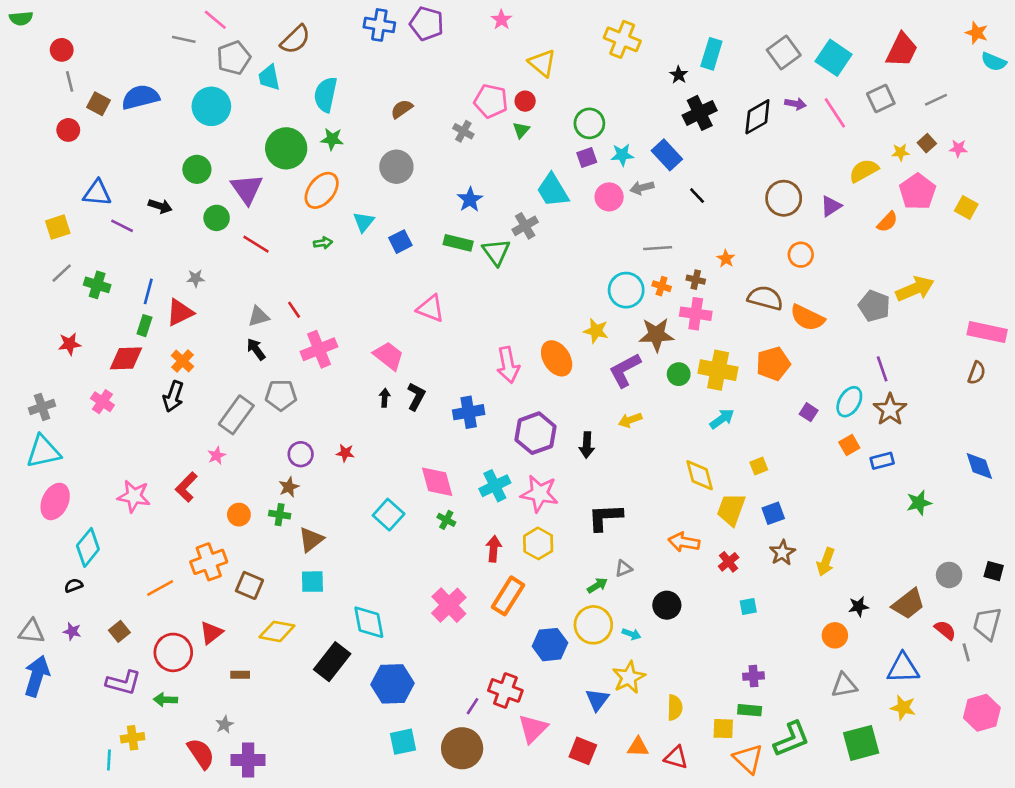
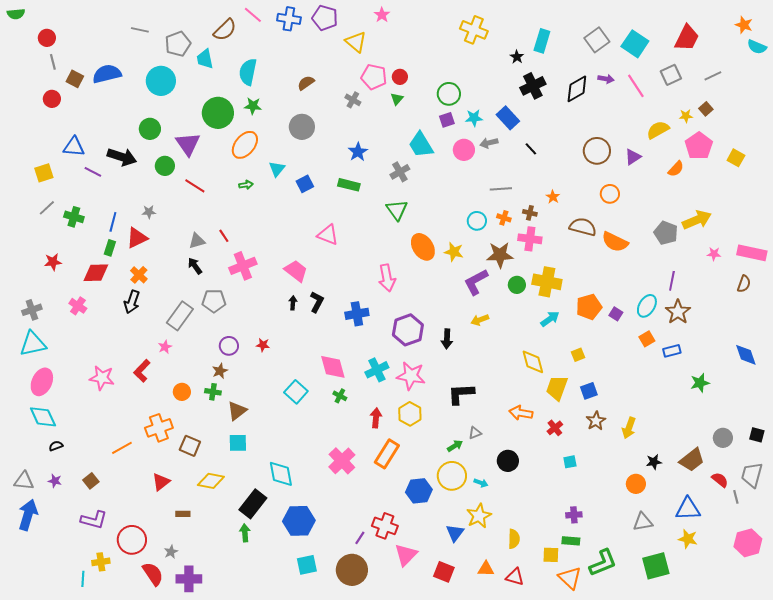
pink line: (215, 20) -> (253, 15), moved
yellow triangle: (542, 63) -> (356, 42), moved
pink star: (958, 148) -> (714, 254), moved
black arrow: (160, 206) -> (122, 157), size x1.6
green triangle: (496, 252) -> (397, 210), moved
cyan circle: (626, 290) -> (477, 221), size x0.7
orange ellipse: (557, 358) -> (423, 247), moved
orange pentagon: (773, 364) -> (589, 307), moved
purple line: (882, 369) -> (672, 281), turned 30
cyan diamond: (88, 547) -> (43, 417), moved, turned -64
red circle: (173, 652) -> (132, 540), moved
green arrow: (165, 700) -> (245, 533), moved, turned 84

